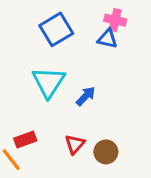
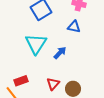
blue triangle: (107, 39) -> (74, 27), moved

